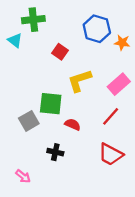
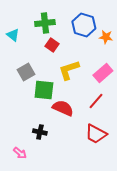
green cross: (33, 20) -> (45, 23), moved
gray square: (29, 121) -> (26, 72), moved
red semicircle: (73, 124) -> (63, 108), size x1.5
black cross: (55, 152) -> (40, 132), moved

